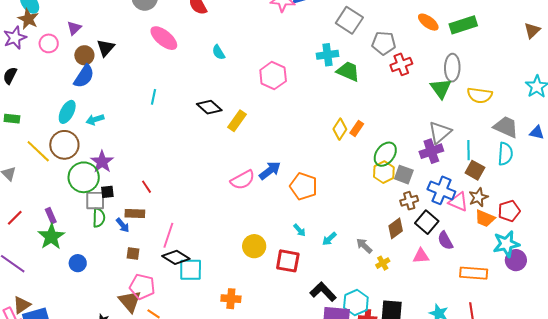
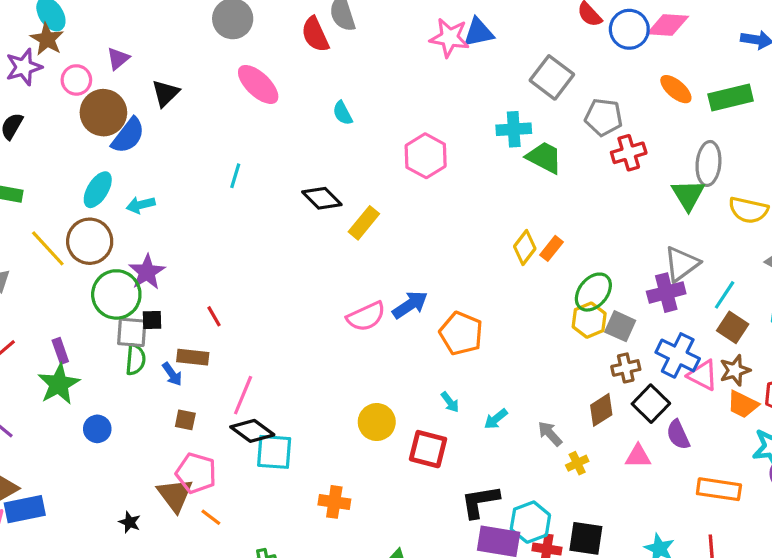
brown circle: (84, 55) -> (103, 113), moved, size x1.5
cyan line: (468, 150) -> (725, 295), turned 30
black L-shape: (323, 292) -> (480, 501), turned -60

